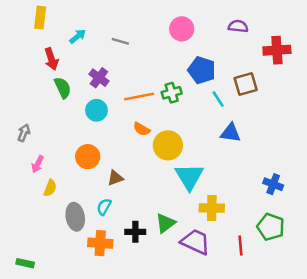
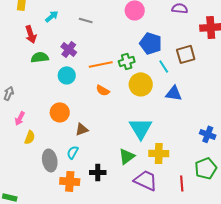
green semicircle: (63, 88) -> (40, 57), turned -72
yellow circle: (168, 145) -> (141, 84), moved
green triangle: (165, 223) -> (127, 156), moved
green pentagon: (271, 227) -> (206, 168), turned 30

